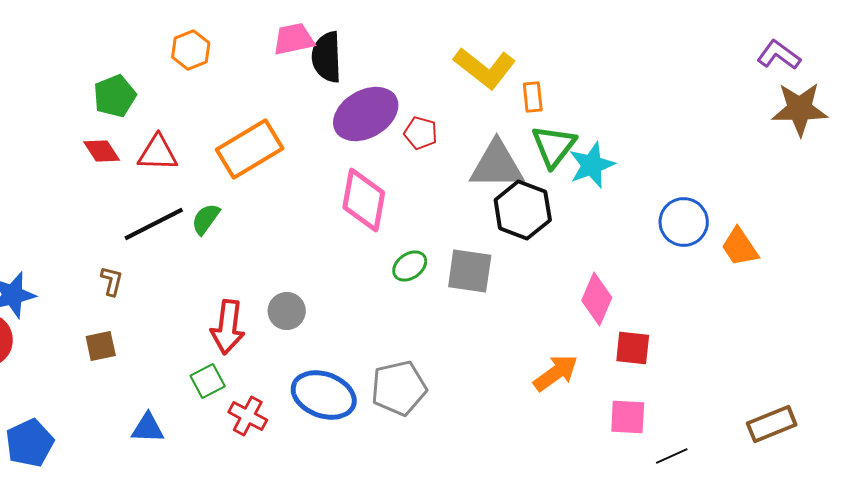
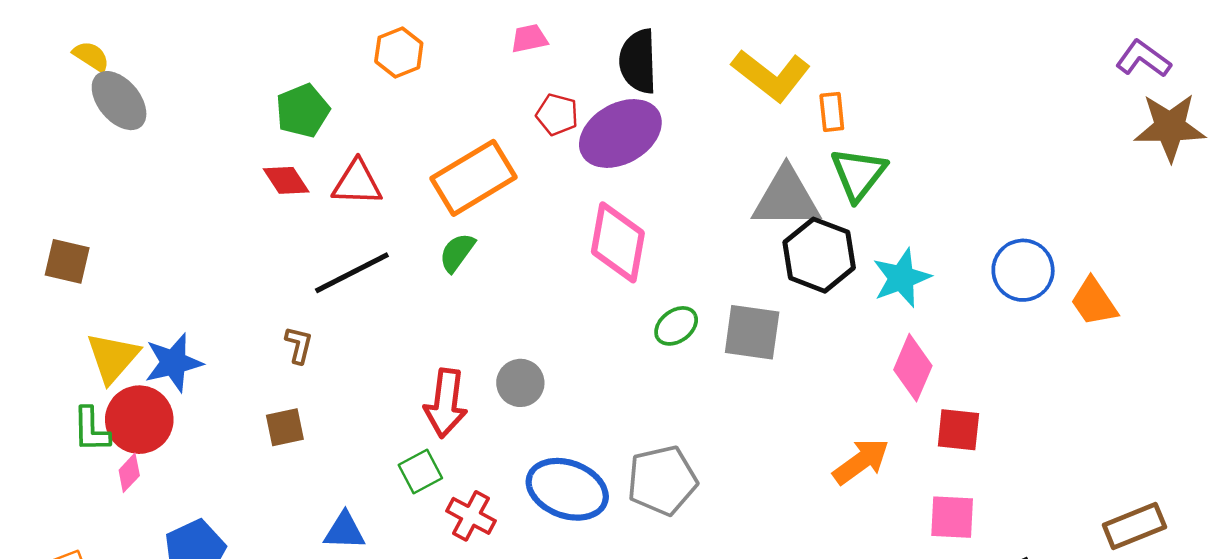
pink trapezoid: (294, 39) -> (529, 39), size x0.7
black semicircle: (327, 57) -> (638, 61), moved
red pentagon: (421, 133) -> (557, 115), moved
cyan star: (592, 165) -> (901, 278), moved
green semicircle: (206, 219) -> (457, 253), moved

